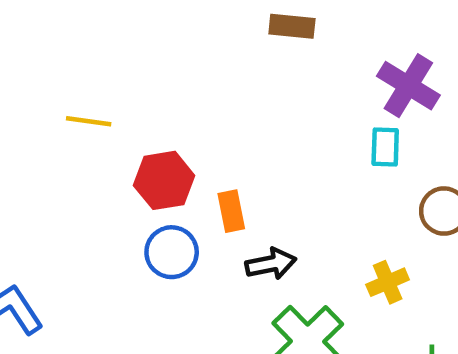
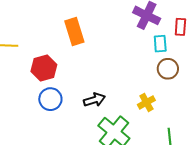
cyan rectangle: (385, 147) -> (160, 44), moved
orange rectangle: (231, 211) -> (74, 31), moved, size x1.5

